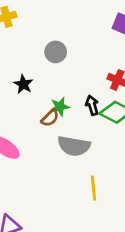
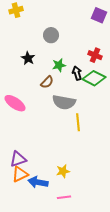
green star: (60, 107) -> (59, 65), moved
yellow line: (93, 188) -> (78, 122), moved

